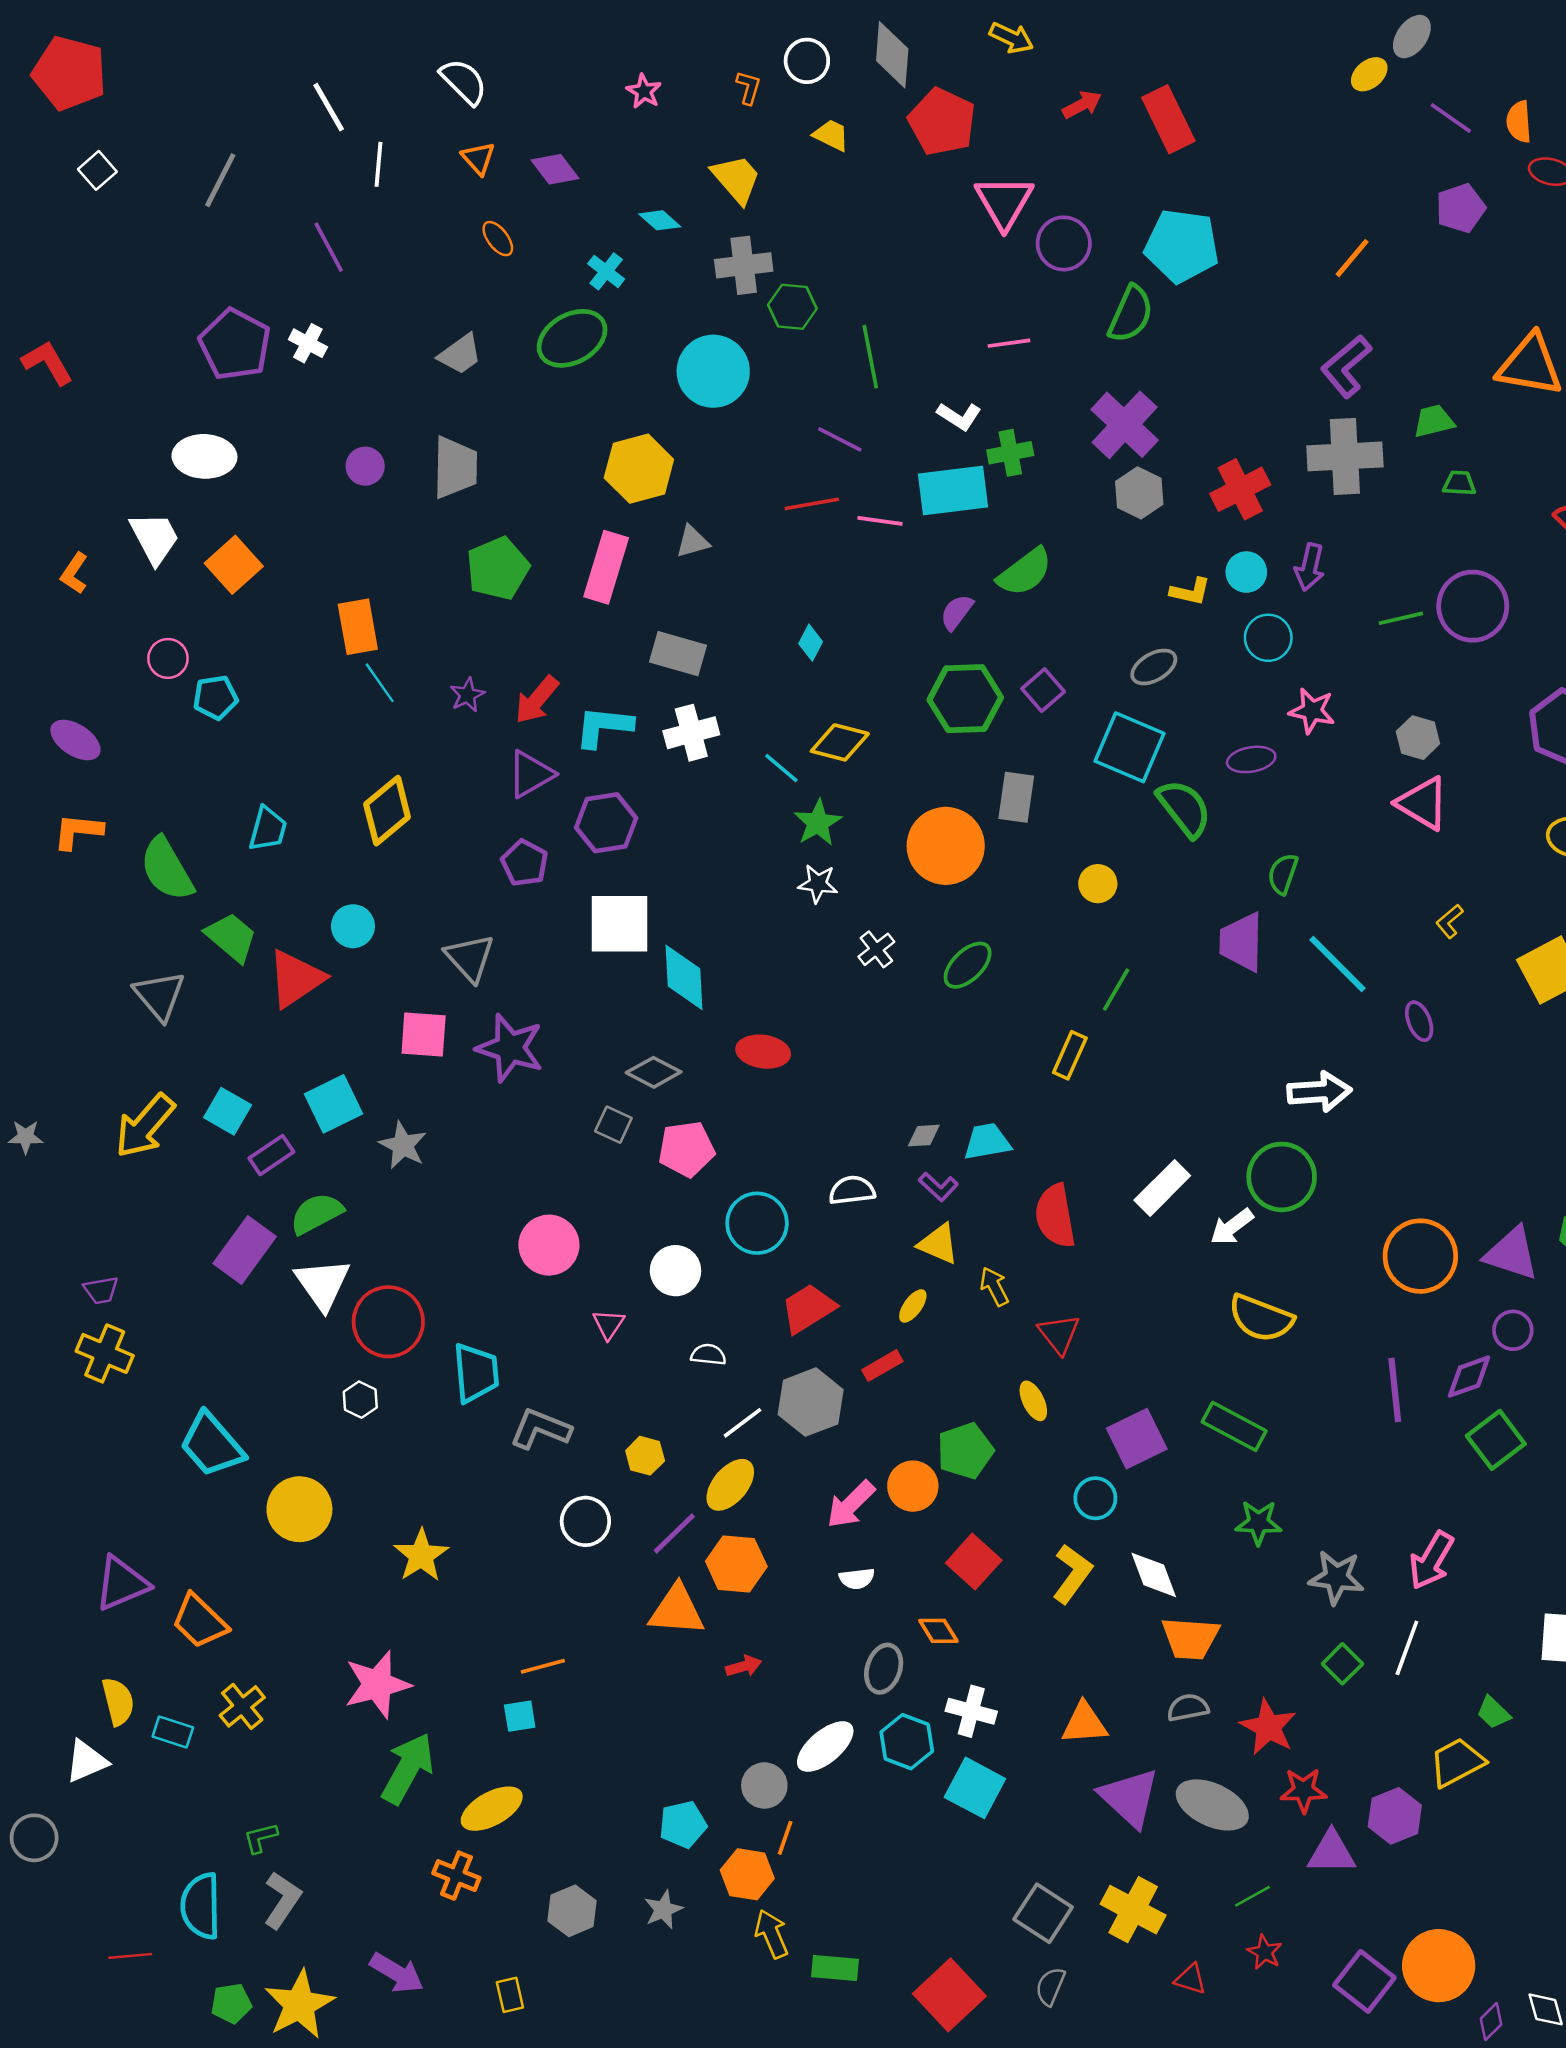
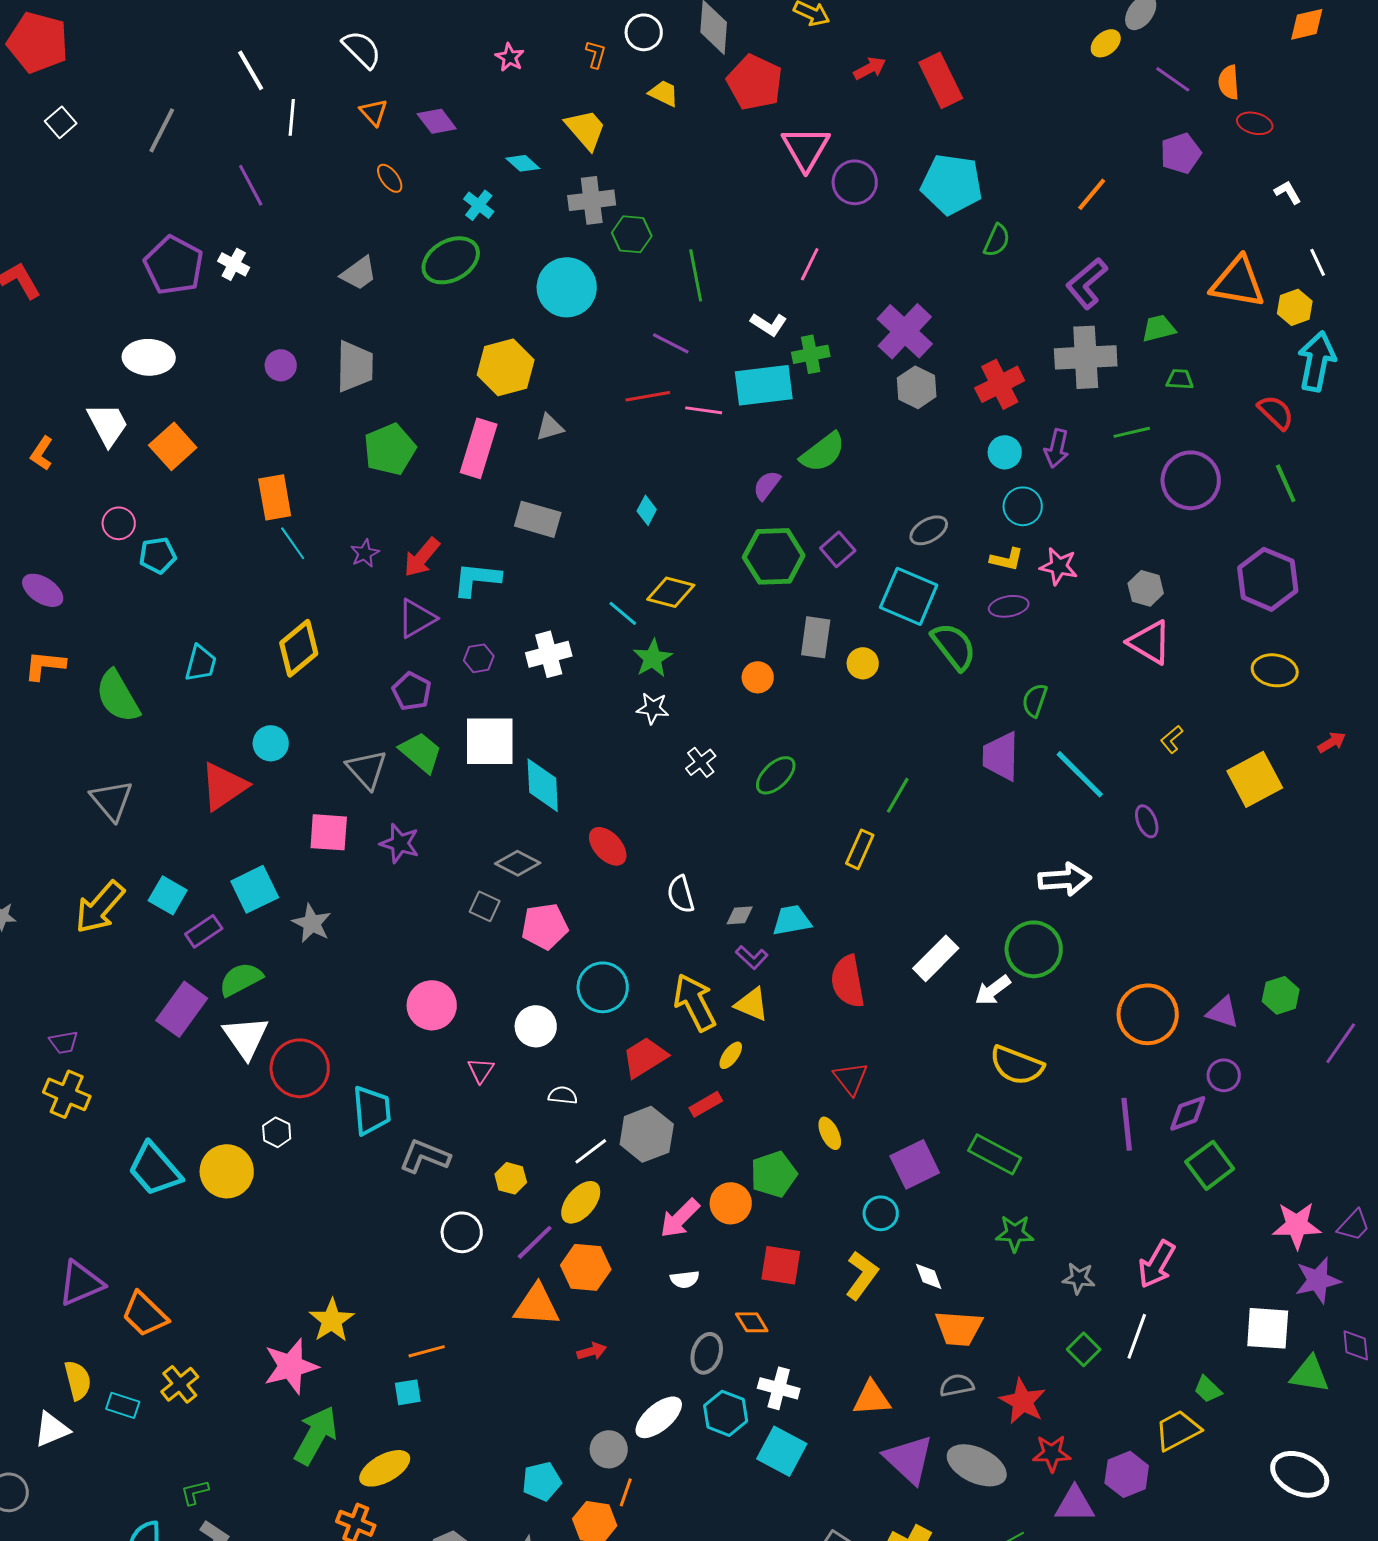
green semicircle: (1131, 314) -> (997, 240), moved, size x0.7
pink line: (1009, 343) -> (810, 264), turned -56
yellow L-shape: (1190, 592) -> (1007, 559), moved
green line: (1401, 618) -> (1132, 432), moved
white cross: (691, 733) -> (549, 654), moved
purple hexagon: (606, 823) -> (479, 658), size x0.6
orange circle: (946, 846) -> (758, 677), size x0.5
yellow circle: (1098, 884) -> (863, 663), moved
green trapezoid: (231, 937) -> (421, 752), moved
purple star: (510, 1048) -> (400, 843), size x0.7
red ellipse: (763, 1052) -> (608, 846), turned 39
white semicircle: (852, 1190) -> (681, 894), moved, turned -99
purple triangle: (1512, 1254) -> (1223, 1012), size x0.7
yellow arrow: (994, 1286) -> (695, 1002), moved, size x1.8
yellow circle: (299, 1509) -> (227, 1171), moved
yellow star: (421, 1555) -> (332, 1320), moved
red square: (974, 1562) -> (781, 1265), turned -33
white diamond: (1154, 1575) -> (929, 1276), size x0.7
gray star: (1336, 1577) -> (1079, 1278), size x0.7

